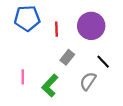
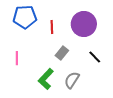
pink line: (23, 77) -> (17, 58), moved
gray semicircle: (88, 81) -> (72, 80), moved

